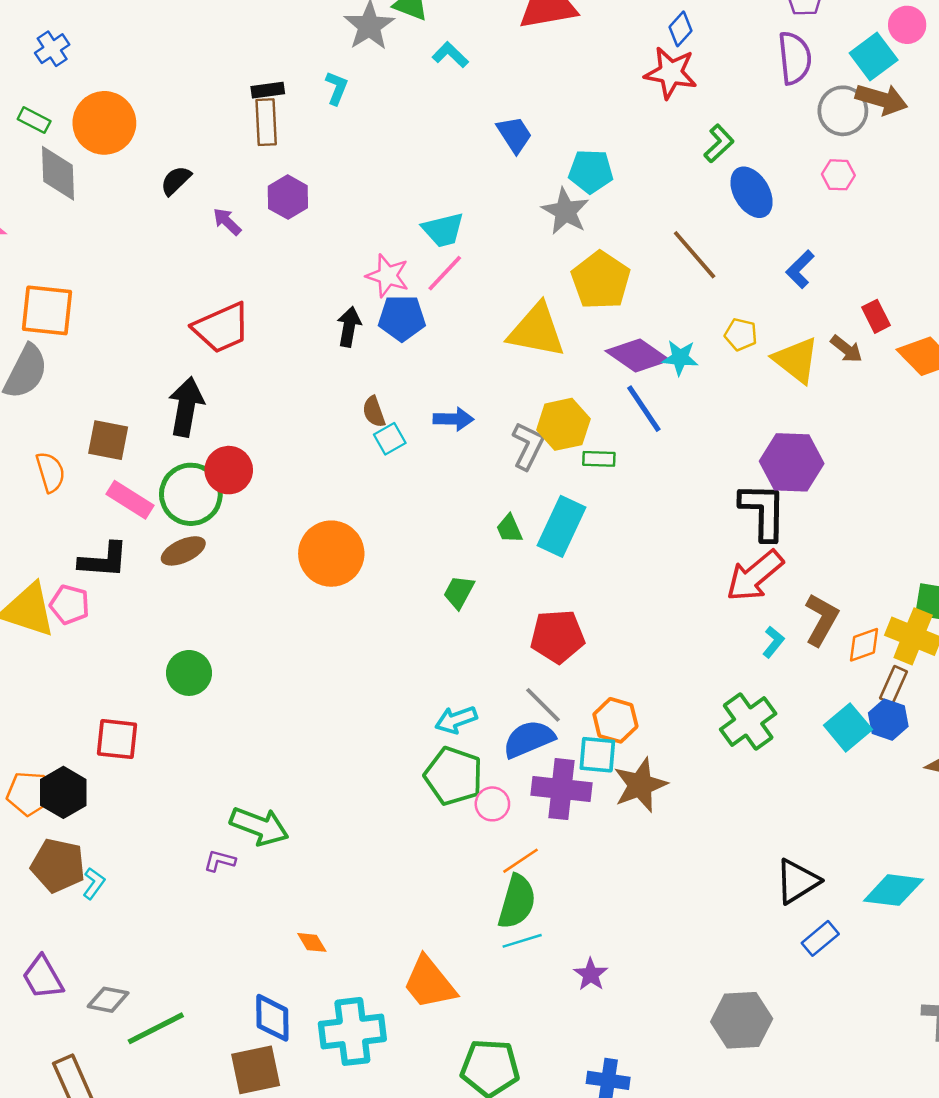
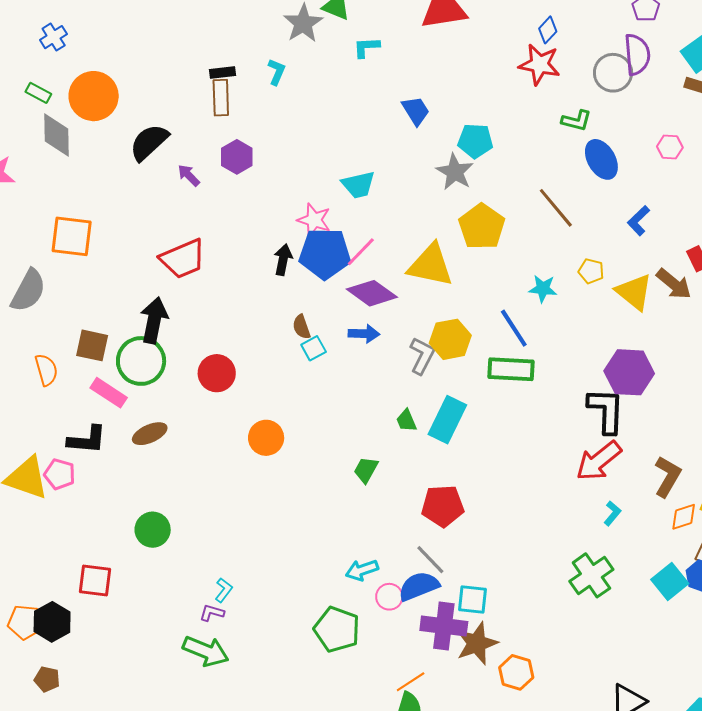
cyan L-shape: (450, 55) -> (366, 47), turned -48
gray circle: (843, 111) -> (613, 73), moved
green L-shape: (719, 143) -> (576, 121), turned 56
black semicircle: (176, 181) -> (149, 142), size x1.6
pink line: (445, 273) -> (361, 252), moved
orange square: (47, 310) -> (72, 236), moved
blue pentagon: (402, 318) -> (325, 254), size x1.4
brown arrow: (846, 349) -> (674, 284), size x1.4
purple diamond: (638, 356) -> (372, 293), moved
green rectangle: (599, 459) -> (511, 369), moved, size x1.8
red circle: (229, 470) -> (217, 373), moved
green circle: (191, 494) -> (141, 361), moved
orange circle: (331, 554) -> (266, 438), size x0.7
brown L-shape: (821, 620) -> (668, 477), moved
orange hexagon: (615, 720) -> (516, 672), moved
green pentagon: (454, 776) -> (337, 629), moved
brown star: (640, 785) -> (477, 643), moved
pink circle: (492, 804) -> (389, 597), moved
purple L-shape: (220, 861) -> (212, 613), moved
brown pentagon: (58, 865) -> (47, 679), size x0.6
cyan L-shape: (94, 883) -> (224, 590), moved

